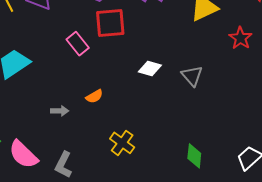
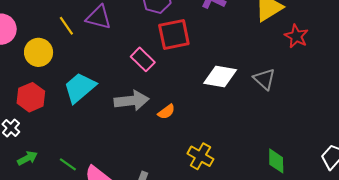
red star: (240, 38) -> (296, 36), moved
white diamond: (150, 68) -> (220, 76), size x1.4
gray arrow: (60, 111) -> (132, 101), moved, size x1.8

